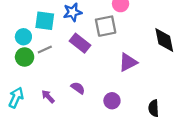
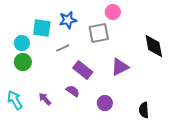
purple rectangle: (80, 43) -> (83, 70), moved
gray line: (45, 50) -> (63, 48), moved
cyan arrow: (16, 98) -> (15, 100), turned -54

